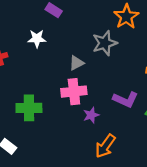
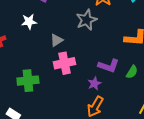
gray triangle: (77, 63) -> (57, 40), moved
purple star: (91, 115) -> (94, 83), moved

